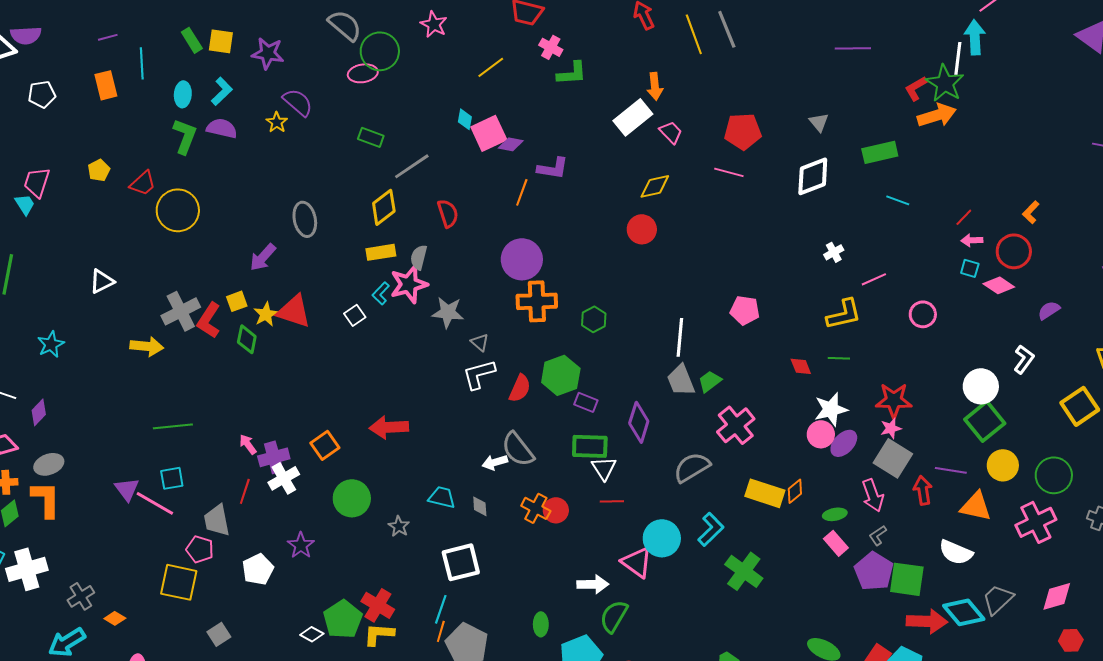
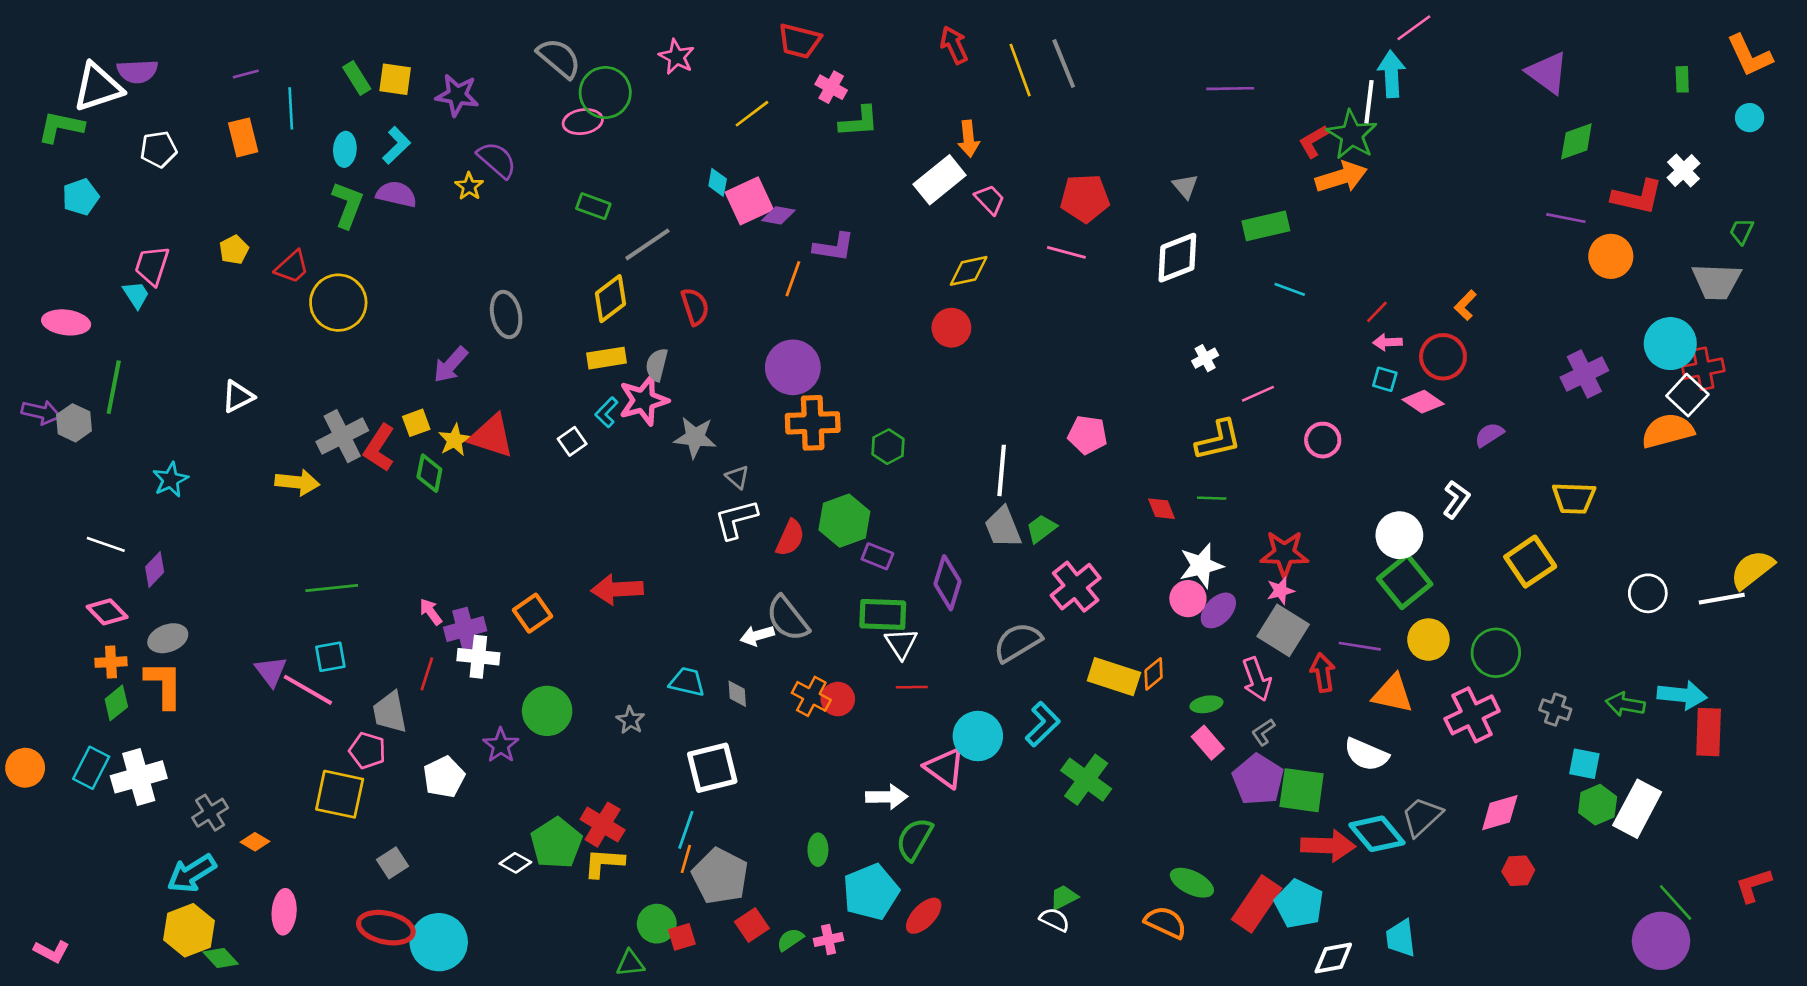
white cross: (284, 478) -> (478, 657), turned 36
green circle: (352, 498) -> (547, 711), moved

